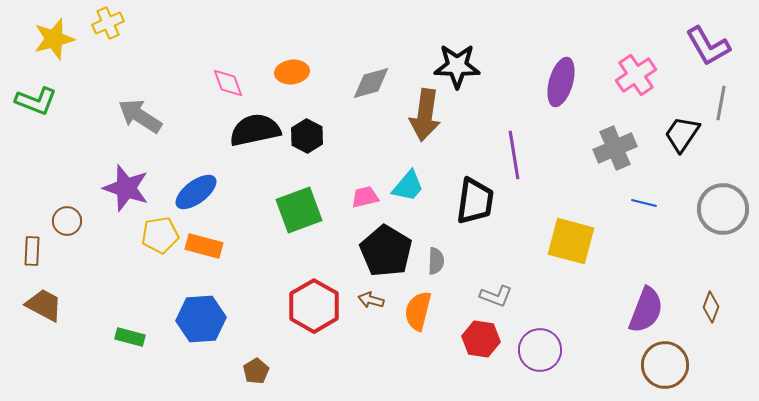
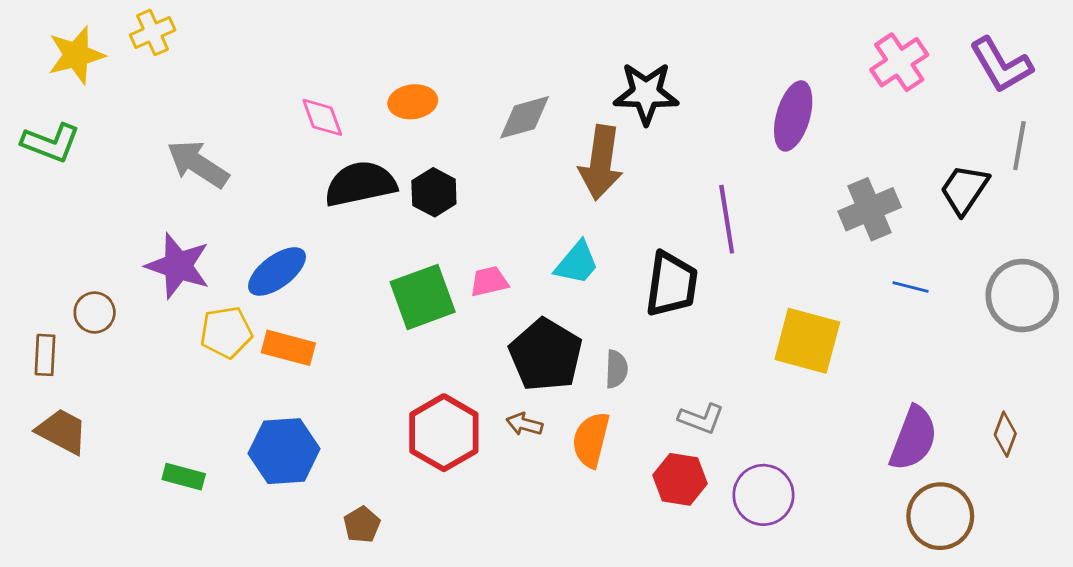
pink cross: (636, 75) -> (899, 62), moved
pink trapezoid: (365, 197) -> (489, 281), moved

